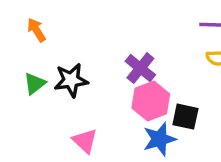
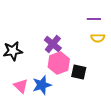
blue star: (159, 139) -> (42, 85), moved

